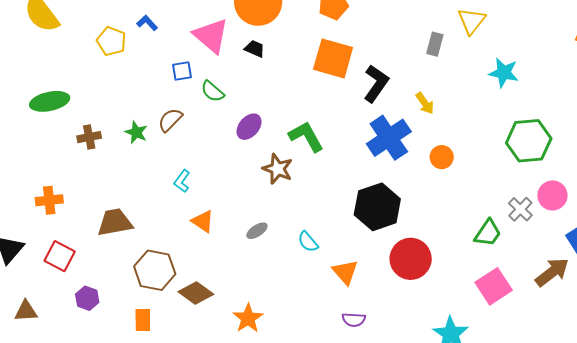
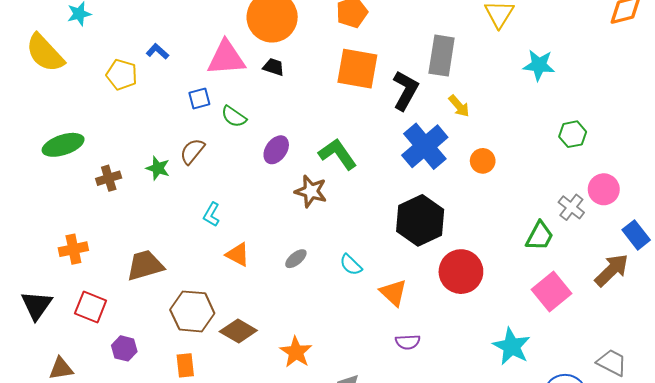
pink triangle: (211, 36) -> (226, 58), turned -39
gray rectangle: (435, 44) -> (442, 56), moved, size x1.6
green hexagon: (529, 141) -> (573, 134), size x0.6

